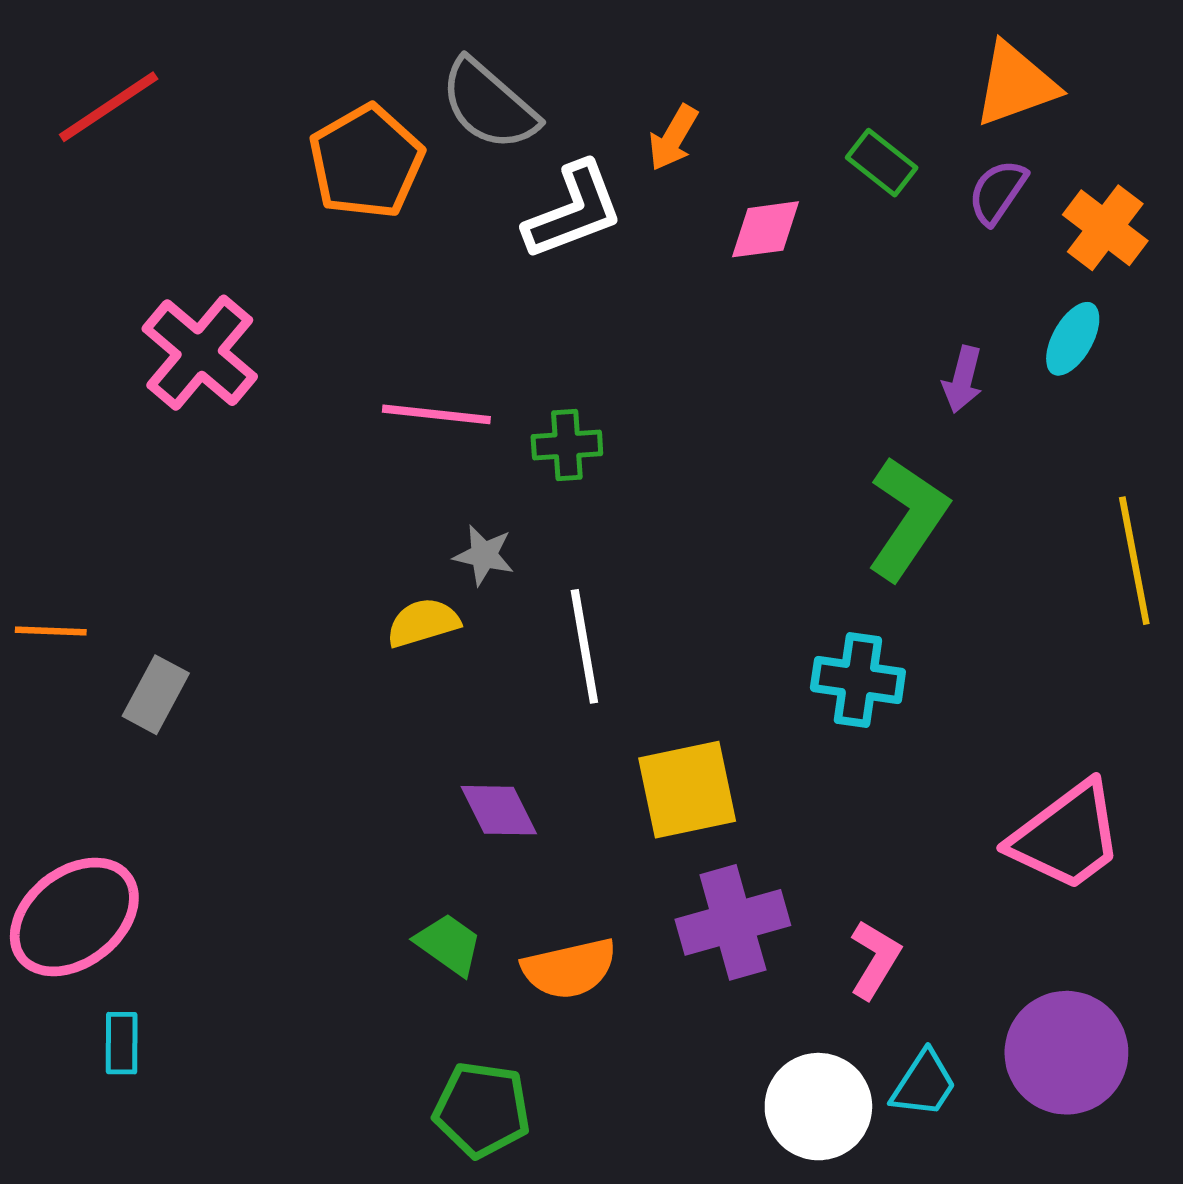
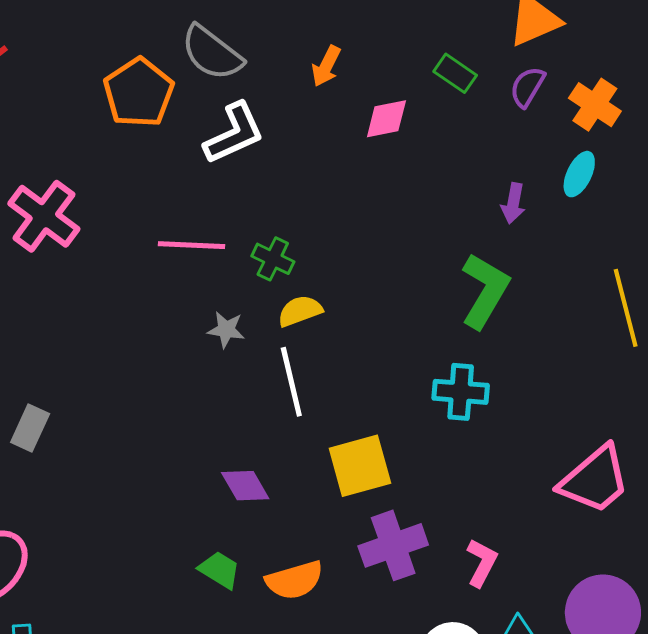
white L-shape: (573, 211) -> (234, 133), moved
green cross: (567, 445) -> (273, 259), turned 33
yellow semicircle: (423, 623) -> (300, 311), moved

